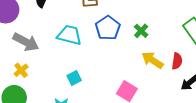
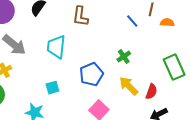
blue pentagon: (108, 28) -> (91, 74), moved
cyan trapezoid: (69, 35) -> (56, 47), turned -110

